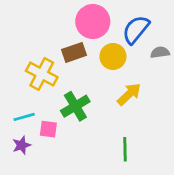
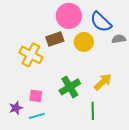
blue semicircle: (136, 30) -> (101, 22), turned -85
yellow arrow: (129, 94) -> (103, 82), moved
green cross: (75, 106) -> (70, 87), moved
cyan line: (24, 117) -> (37, 116), moved

